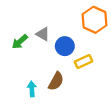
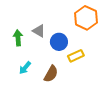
green arrow: (20, 42) -> (18, 38), turned 126
cyan arrow: (32, 89) -> (25, 68), moved, turned -136

